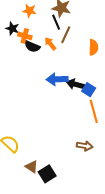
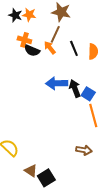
black line: (56, 22) -> (74, 48), moved
black star: (12, 29) -> (15, 15), moved
brown line: (66, 35) -> (55, 34), moved
black arrow: (75, 84) -> (75, 88), turned 54

